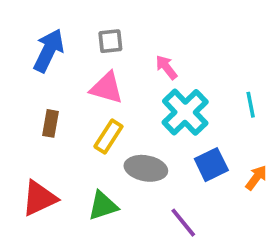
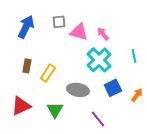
pink arrow: (166, 67) -> (103, 34), moved
pink triangle: (107, 88) -> (79, 32), moved
yellow rectangle: (108, 137) -> (48, 73), moved
green triangle: (103, 206) -> (55, 110), turned -42

